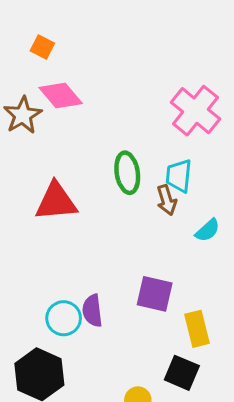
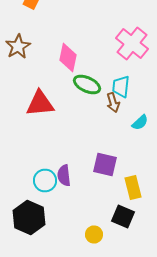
pink diamond: (61, 95) -> (68, 58), moved, turned 52
green ellipse: (127, 173) -> (87, 84), turned -56

